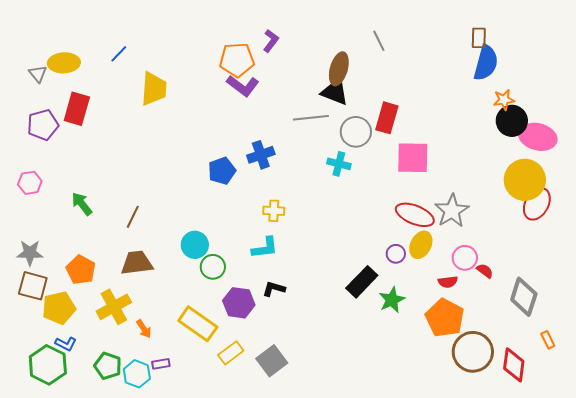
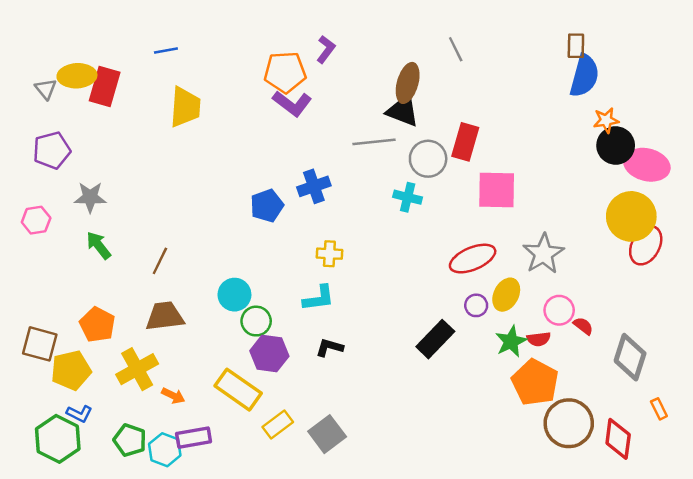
blue line: (119, 54) -> (166, 51), moved, turned 36
red rectangle: (77, 109) -> (105, 87), moved
red ellipse: (415, 215) -> (473, 259), moved, turned -45
gray star: (30, 253) -> (90, 197), moved
green star: (392, 300) -> (511, 341), moved
purple hexagon: (239, 303) -> (269, 354), moved
orange arrow: (144, 329) -> (173, 396), turned -30
purple rectangle: (161, 364) -> (194, 438), size x1.6

